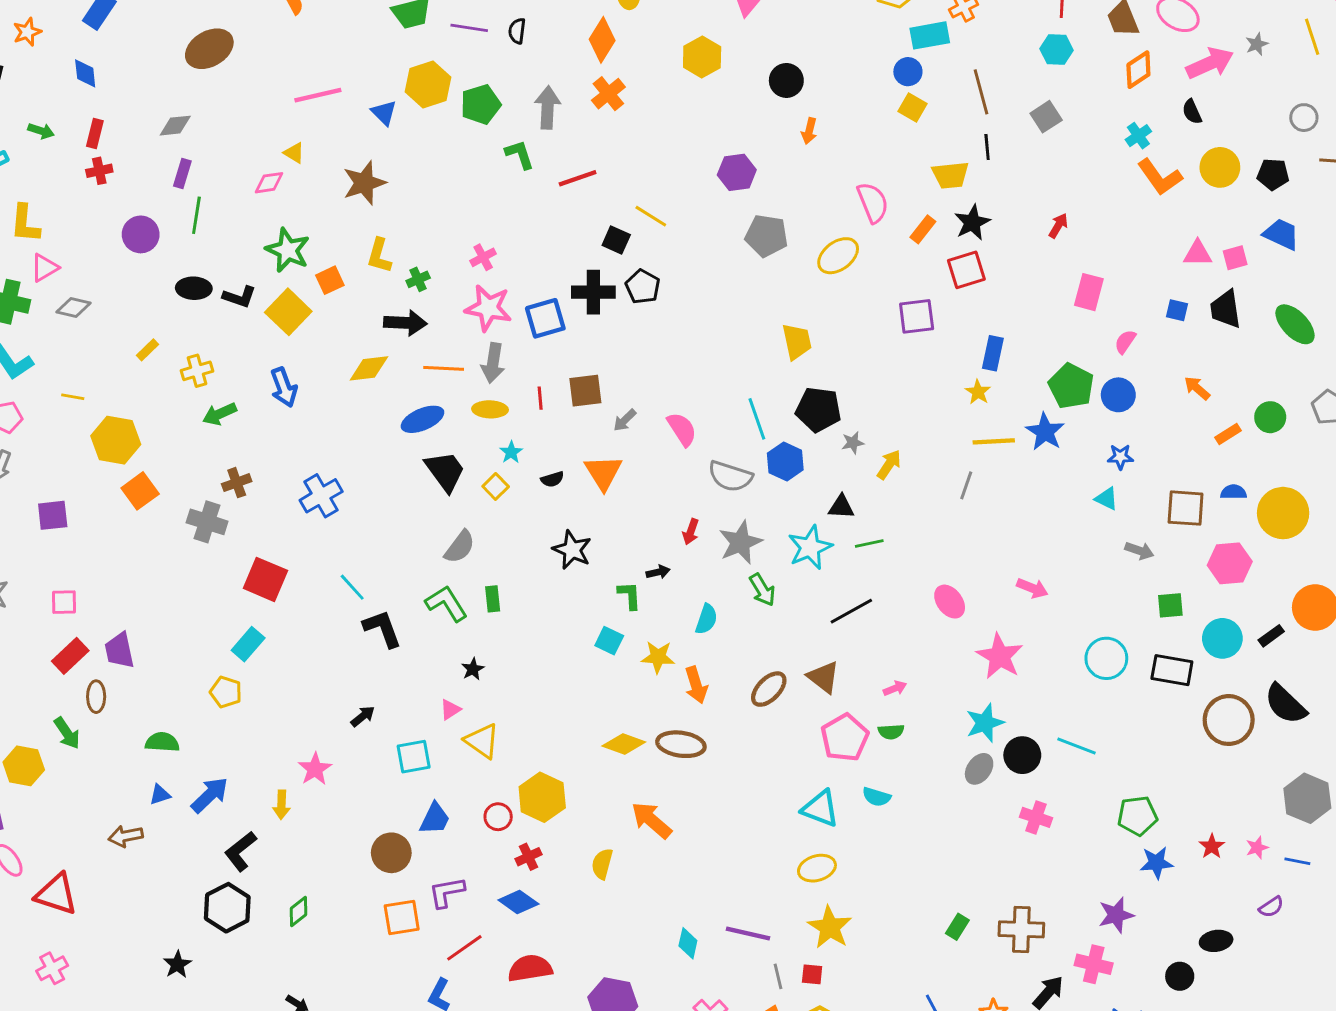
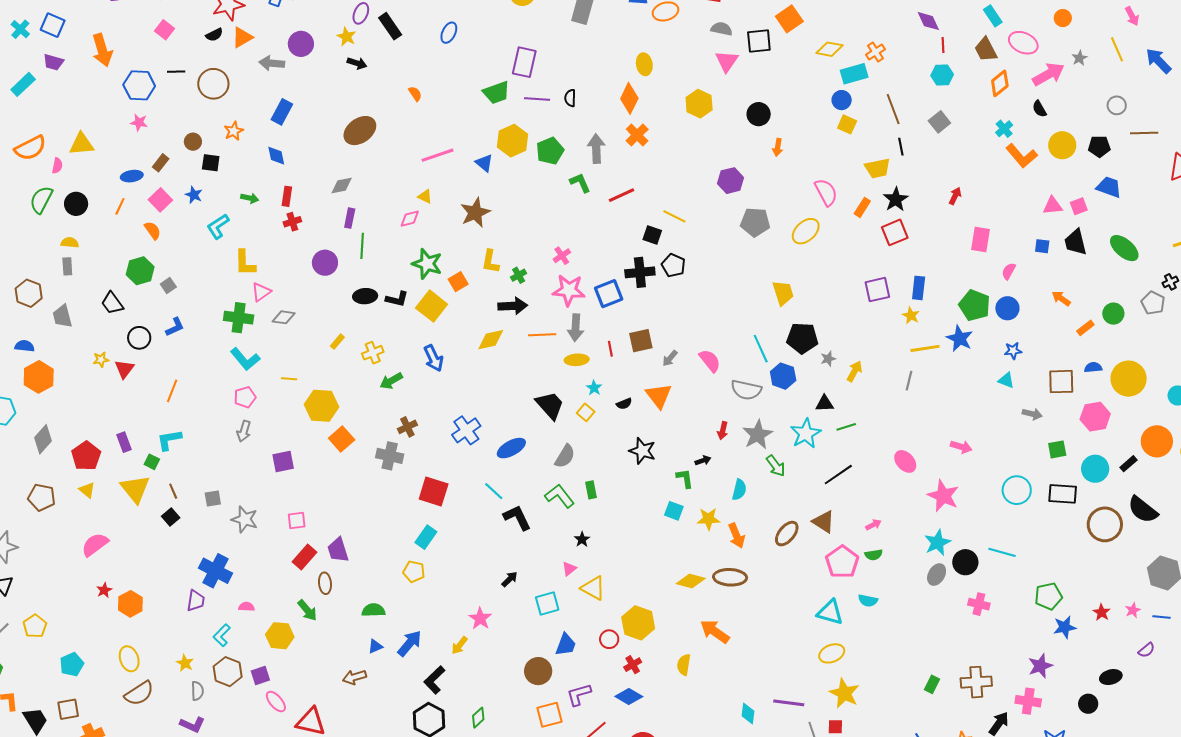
purple square: (917, 316) -> (877, 290), moved
blue ellipse: (422, 419) -> (511, 448), moved
yellow arrow: (281, 805) -> (460, 645), turned 42

